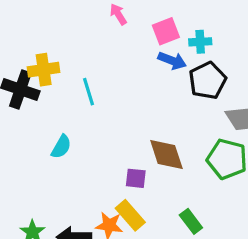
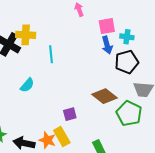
blue arrow: (172, 61) -> (107, 45), turned 42
brown diamond: (166, 154) -> (105, 96), moved, turned -45
purple square: (136, 178) -> (70, 114), turned -32

